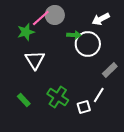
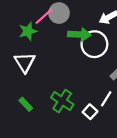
green arrow: (74, 35) -> (79, 34), size x1.5
white triangle: (35, 60) -> (25, 62), moved
white square: (84, 107) -> (90, 112), turned -32

